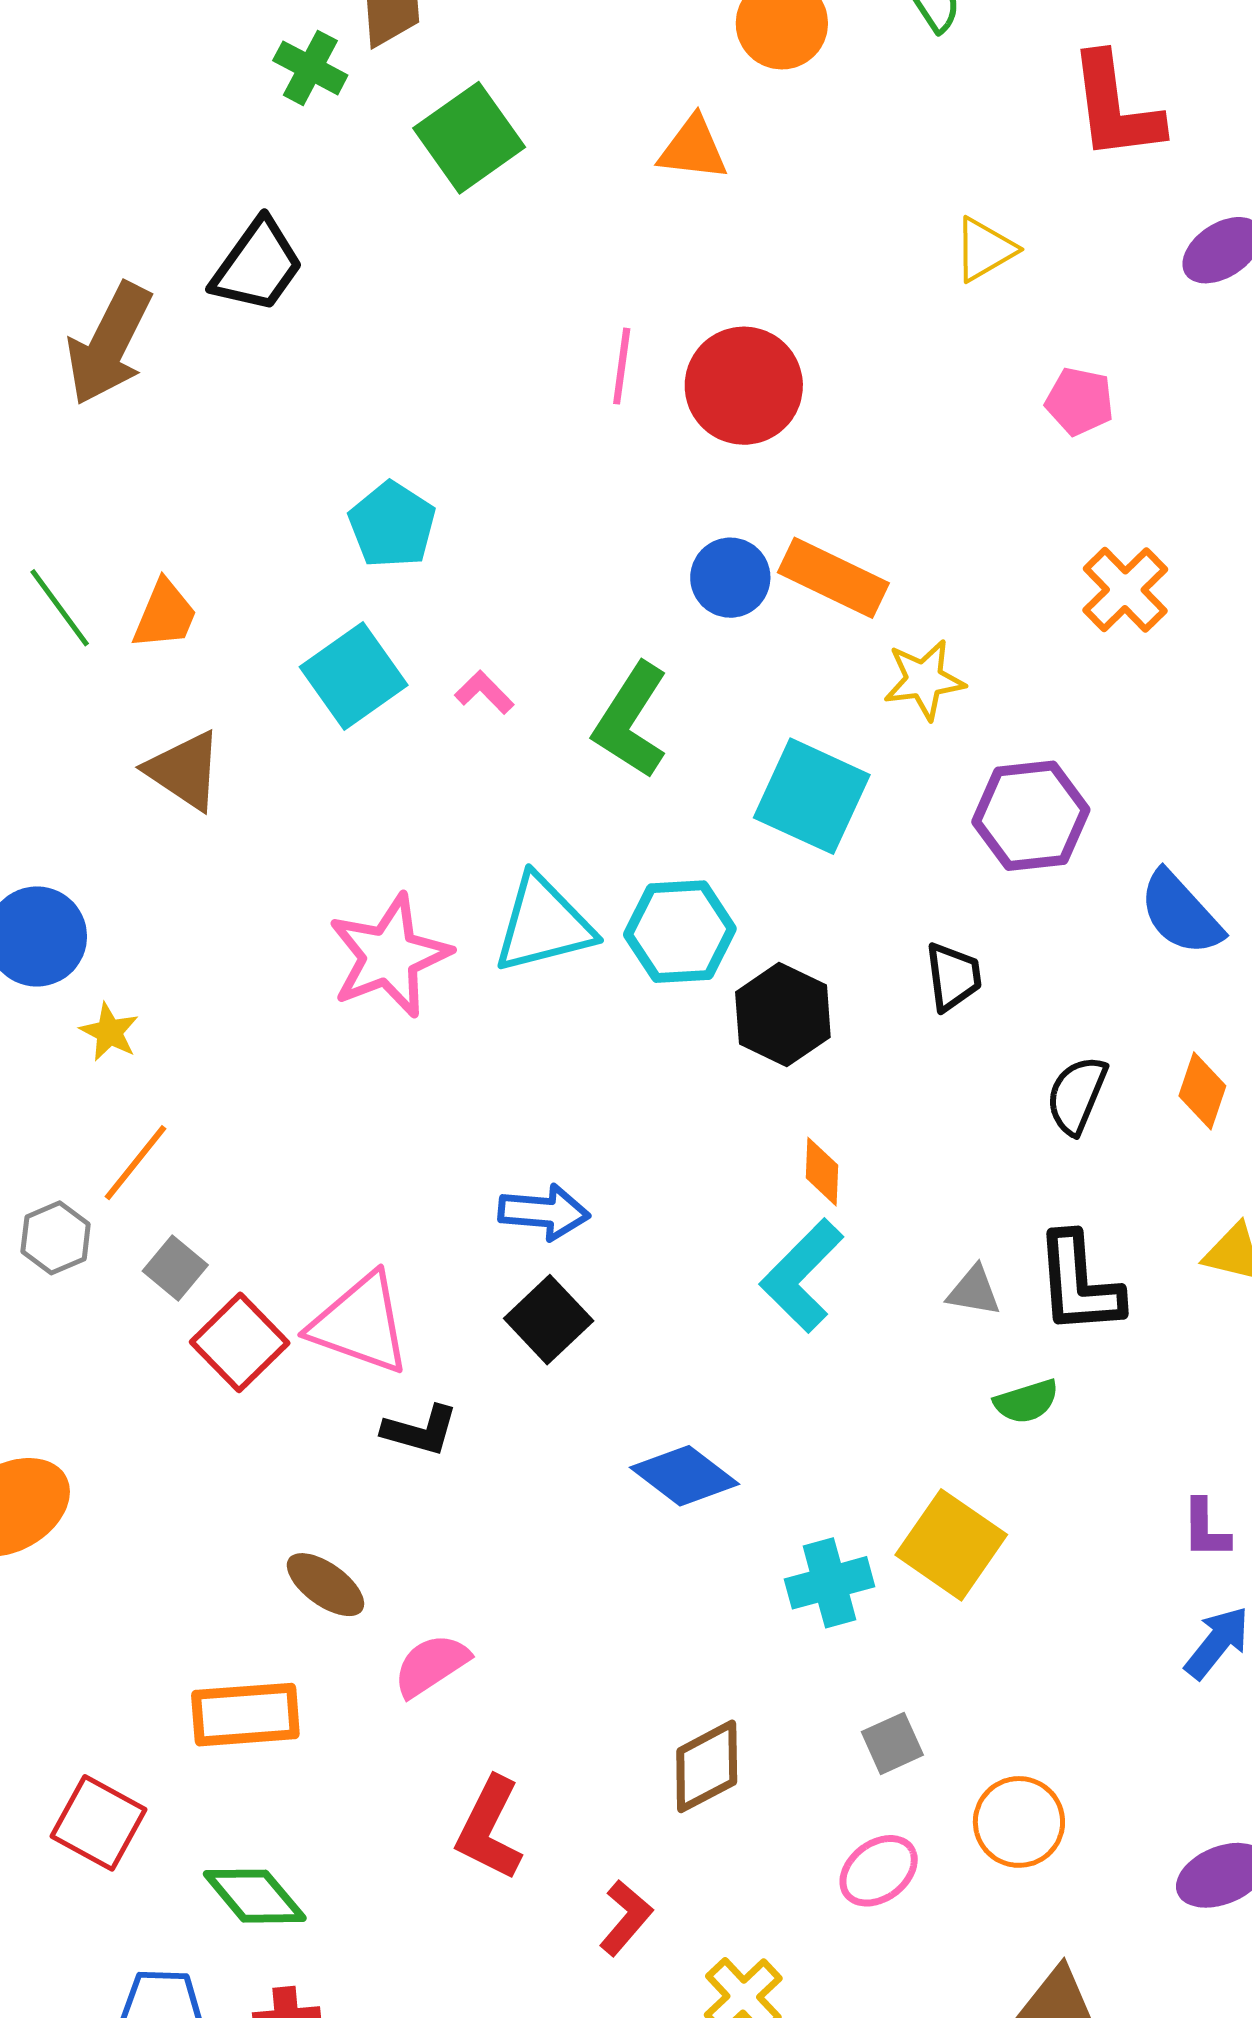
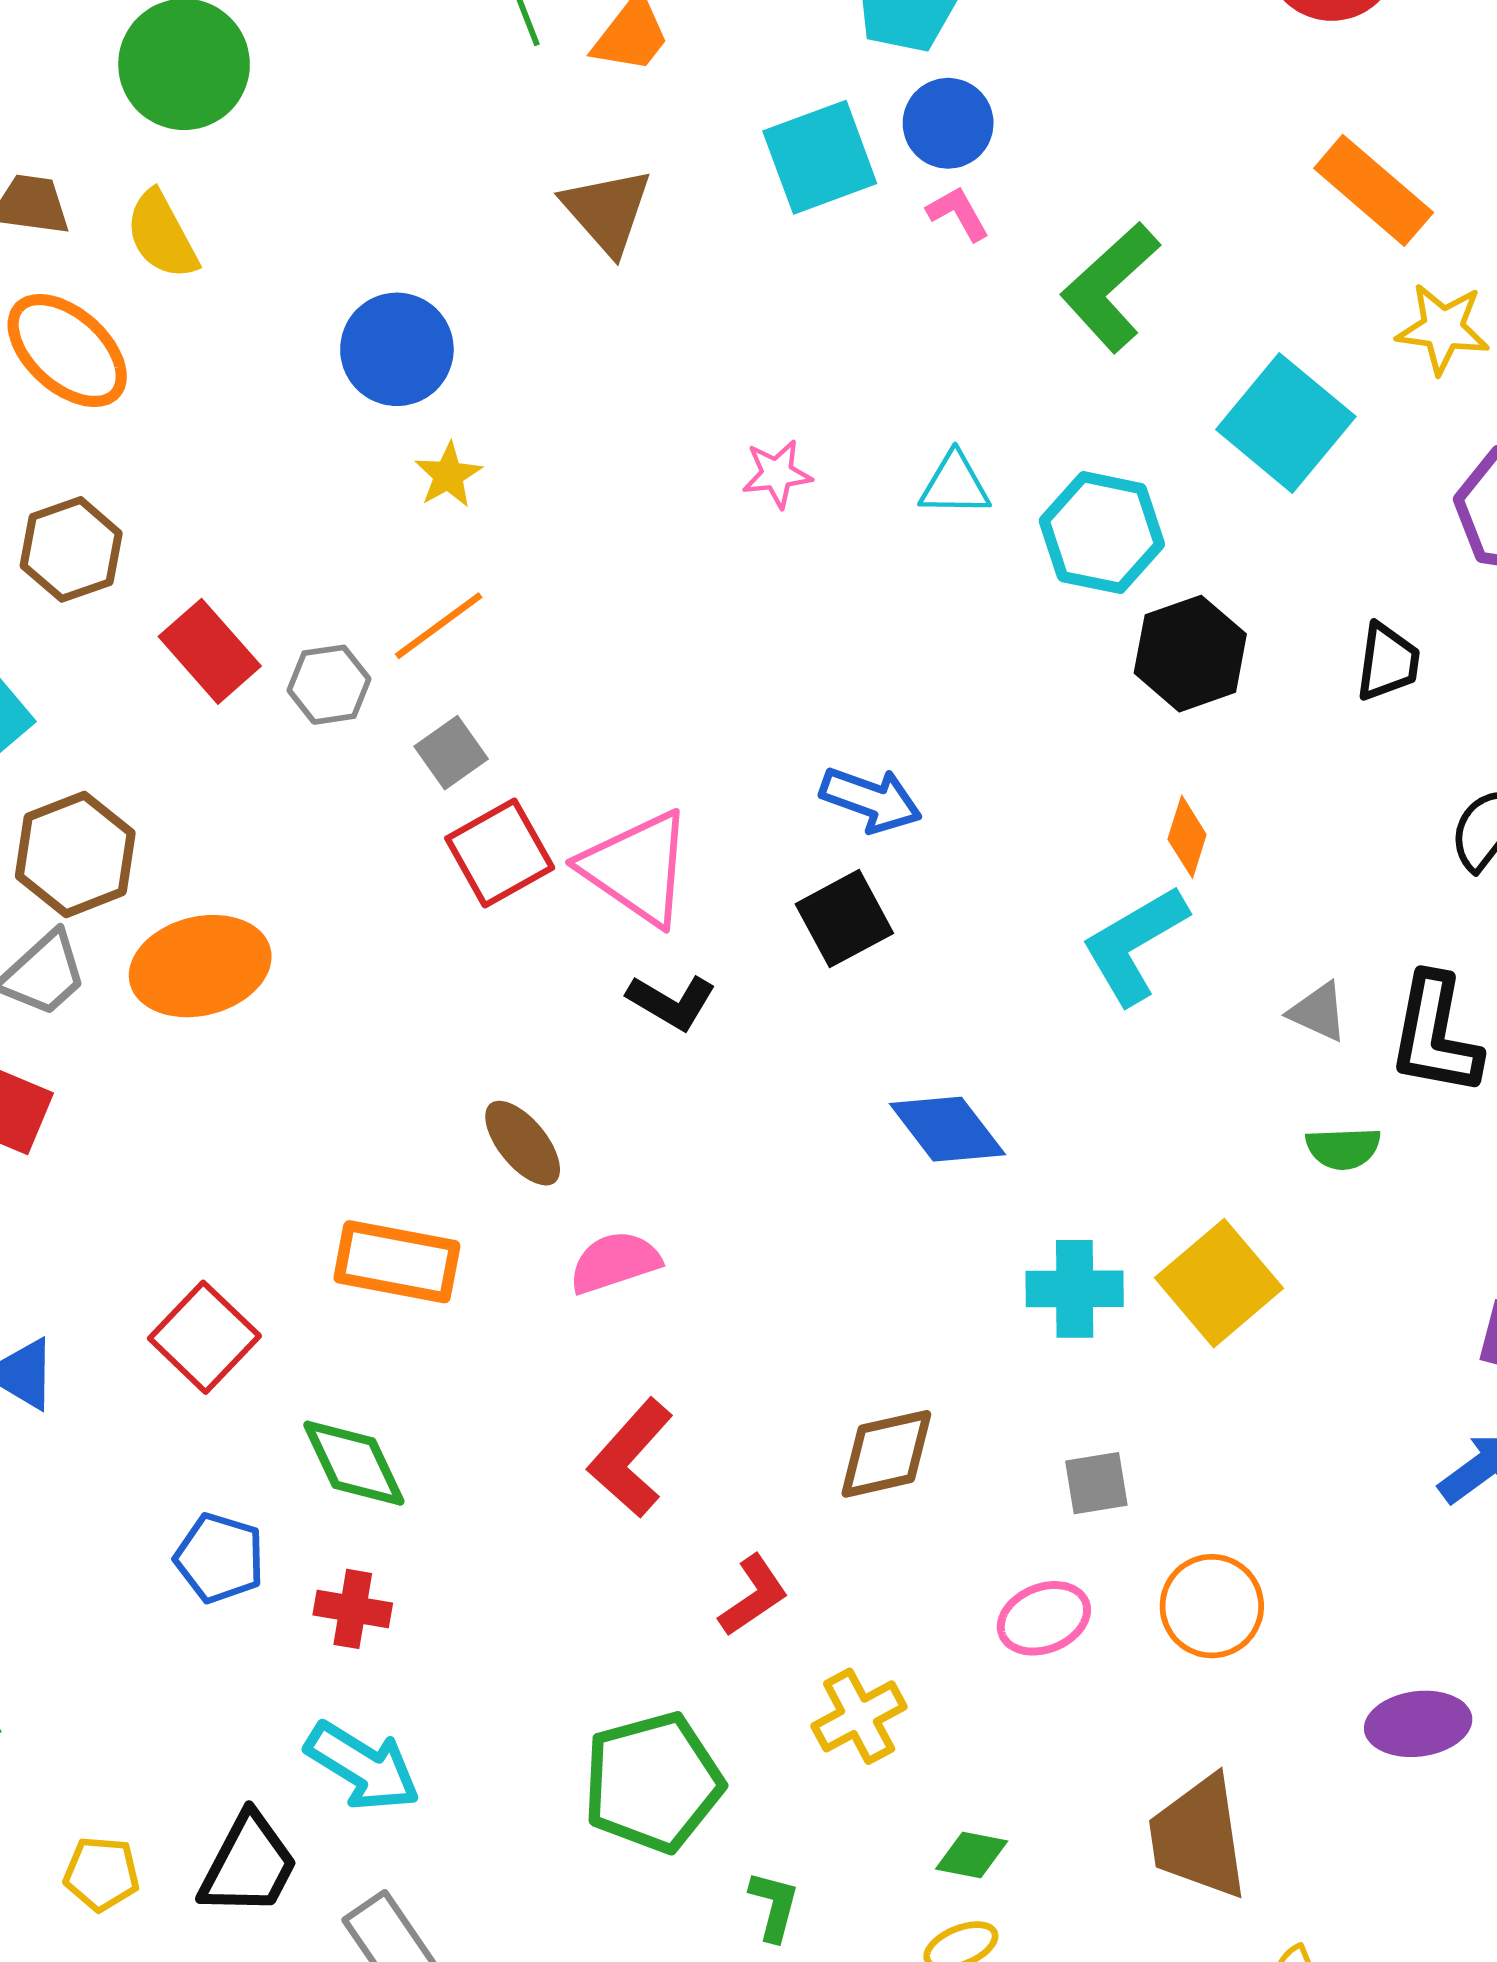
blue circle: (730, 578) -> (948, 123), moved
cyan triangle: (543, 924) -> (955, 484), size x0.6
pink star: (389, 956) -> (777, 474), size x0.5

